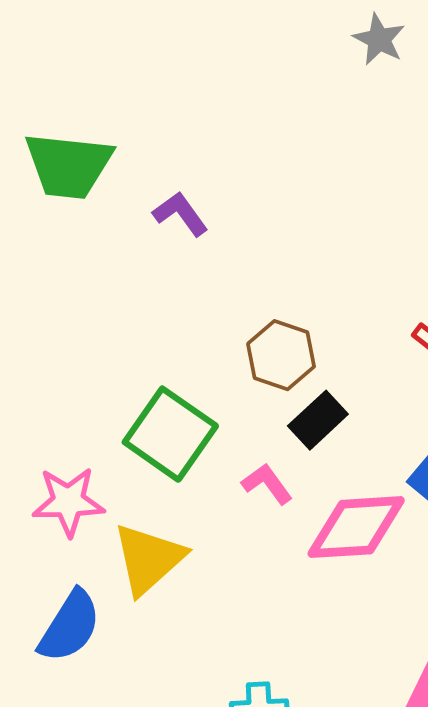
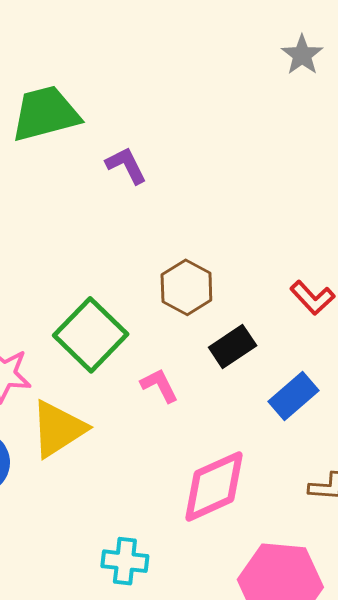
green trapezoid: (68, 165) -> (45, 114), turned 150
black rectangle: (318, 420) -> (233, 347), moved
pink diamond: (356, 527) -> (214, 486), moved, turned -30

